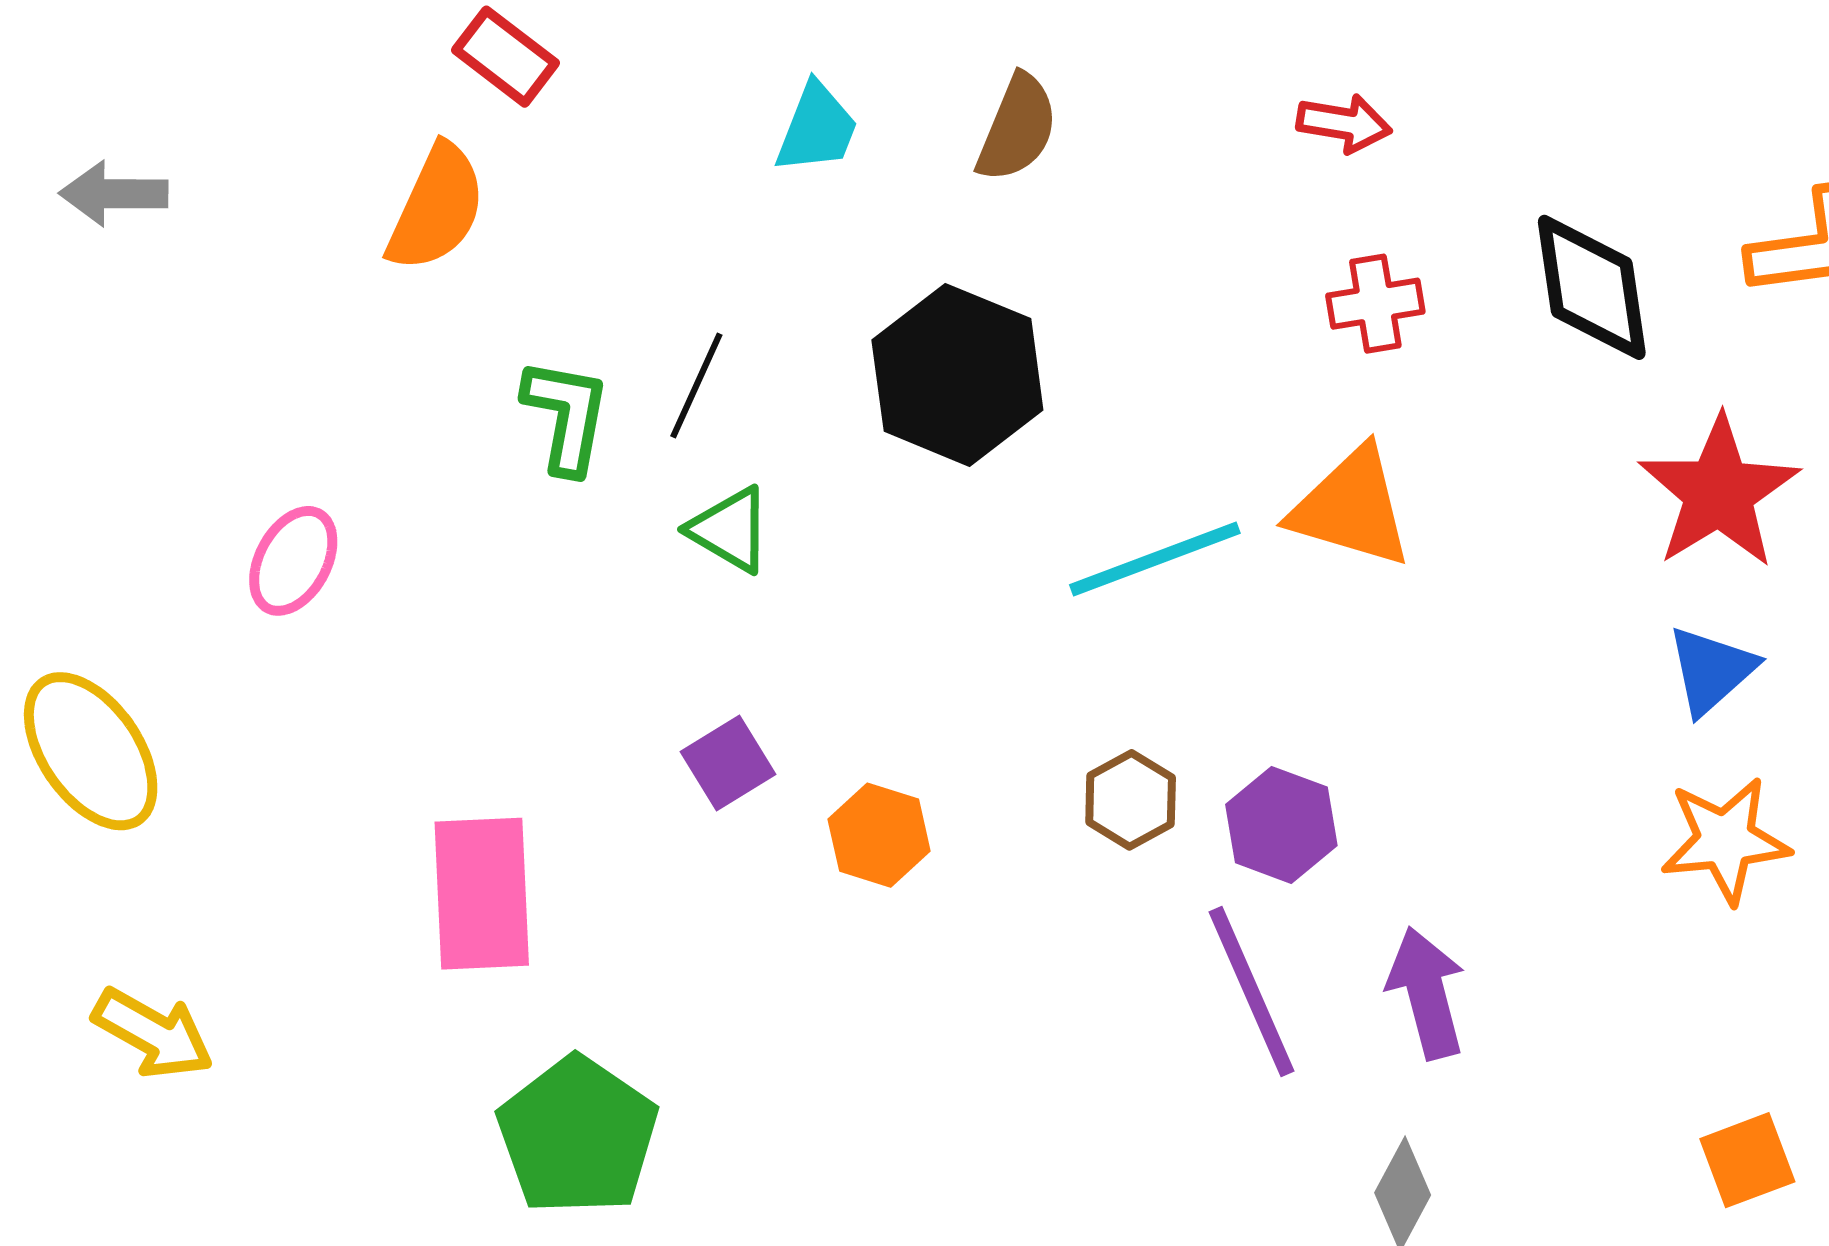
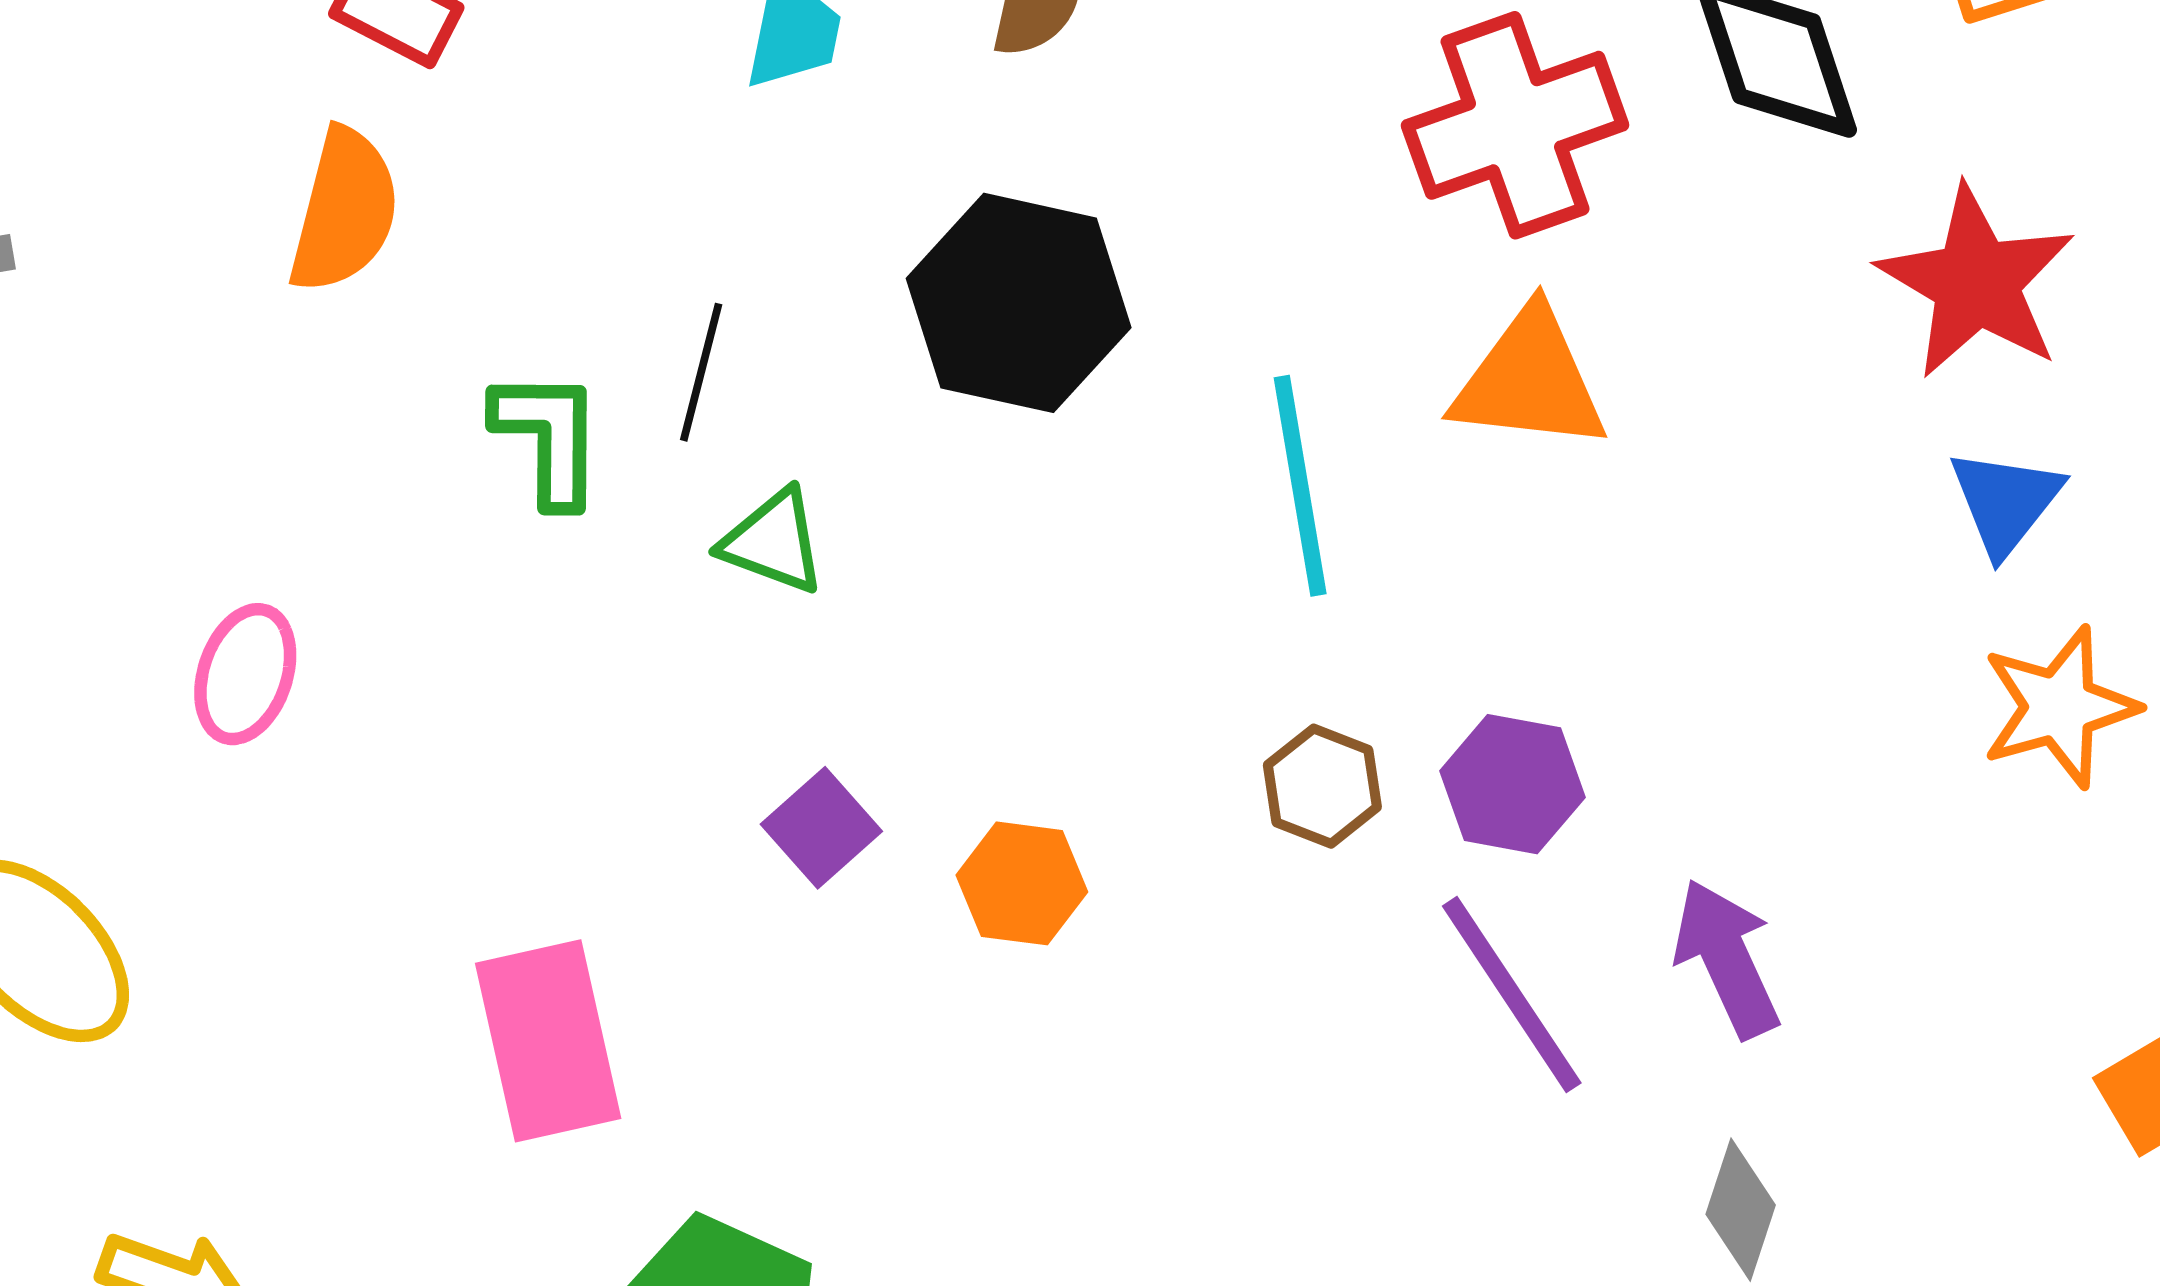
red cross: (1375, 304) -> (1515, 125), size x1.8
cyan line: (1155, 559) -> (1300, 486), turned -69

